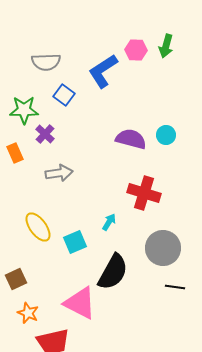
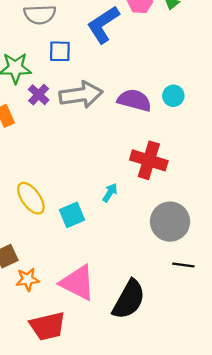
blue square: (64, 95) -> (60, 51), turned -35
gray arrow: (59, 173) -> (81, 95), moved, size x1.4
black semicircle: (113, 272) -> (129, 299), moved
orange star: (28, 313) -> (28, 279), moved, turned -30

